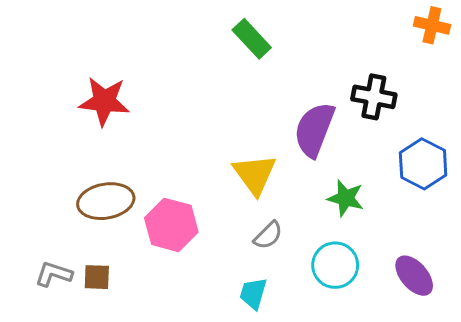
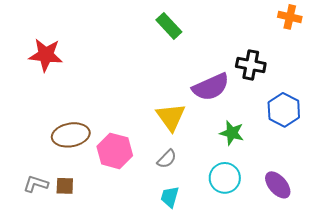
red star: (104, 101) -> (46, 55), moved
purple semicircle: (314, 130) -> (211, 87), turned -135
gray semicircle: (268, 235) -> (167, 159), moved

